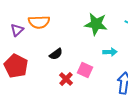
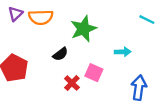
green star: (96, 24) -> (83, 29), moved, turned -30
purple triangle: (17, 30) -> (15, 14), moved

